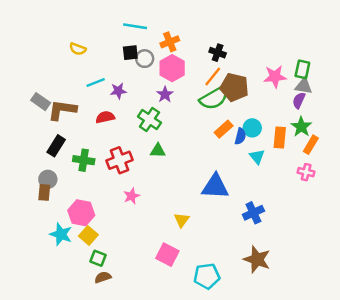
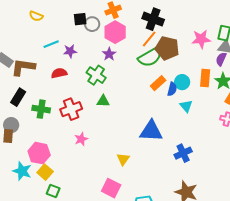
black cross: (218, 53) -> (153, 19), size x1.5
orange rectangle: (280, 137) -> (205, 78), moved

